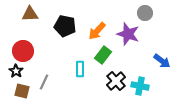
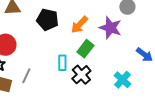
black cross: (116, 81) -> (81, 75), moved
cyan cross: (140, 86) -> (122, 80), turned 30

